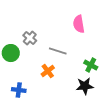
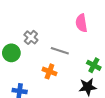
orange cross: (48, 71) -> (49, 71), turned -32

